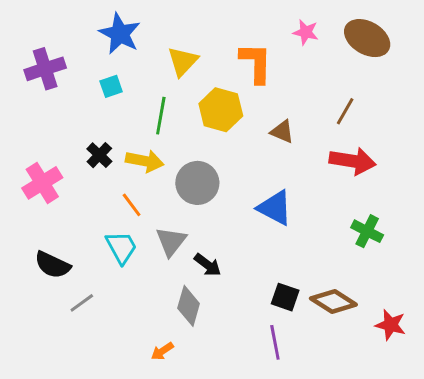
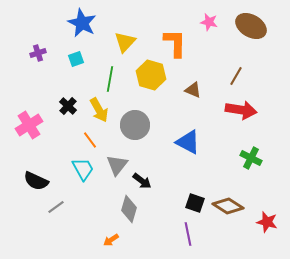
purple cross: (45, 69) -> (38, 53), moved, size x0.6
yellow arrow: (145, 161) -> (99, 110), turned 50

